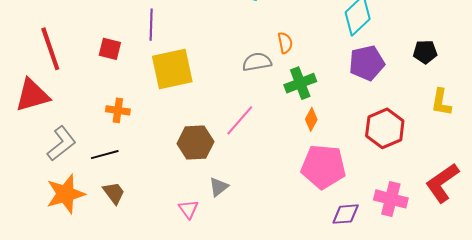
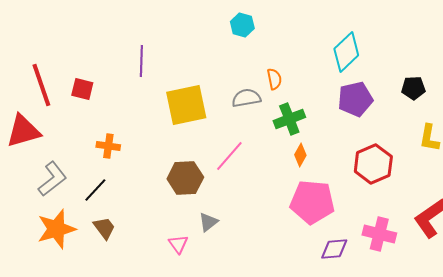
red square: (110, 49) -> (82, 89), moved
yellow square: (172, 69) -> (186, 105), moved
black line: (105, 155) -> (95, 190), turned -32

